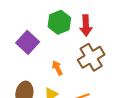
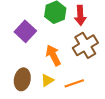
orange arrow: (57, 68) -> (53, 55), size x1.5

